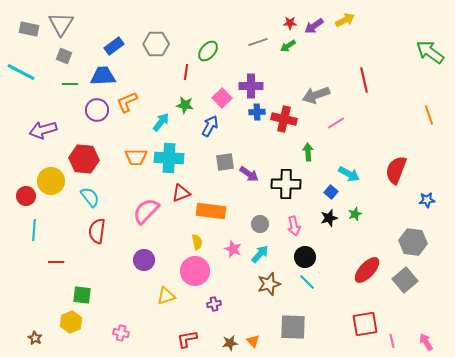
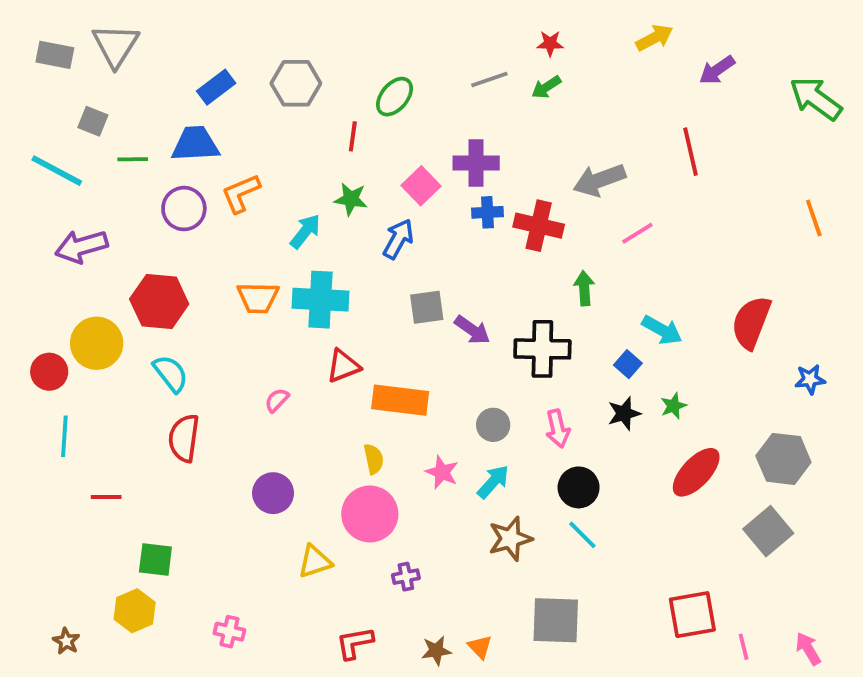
purple arrow: (314, 26) -> (717, 70), moved
gray square: (64, 56) -> (93, 121), moved
cyan line: (21, 72) -> (57, 171), moved
pink semicircle: (146, 211) -> (277, 400), size x0.5
red ellipse: (367, 270) -> (696, 472), moved

